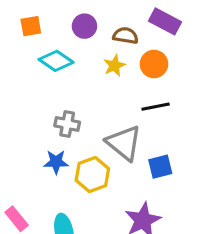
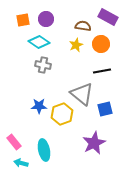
purple circle: (84, 26) -> (46, 19), moved
gray cross: (67, 124) -> (43, 65), moved

